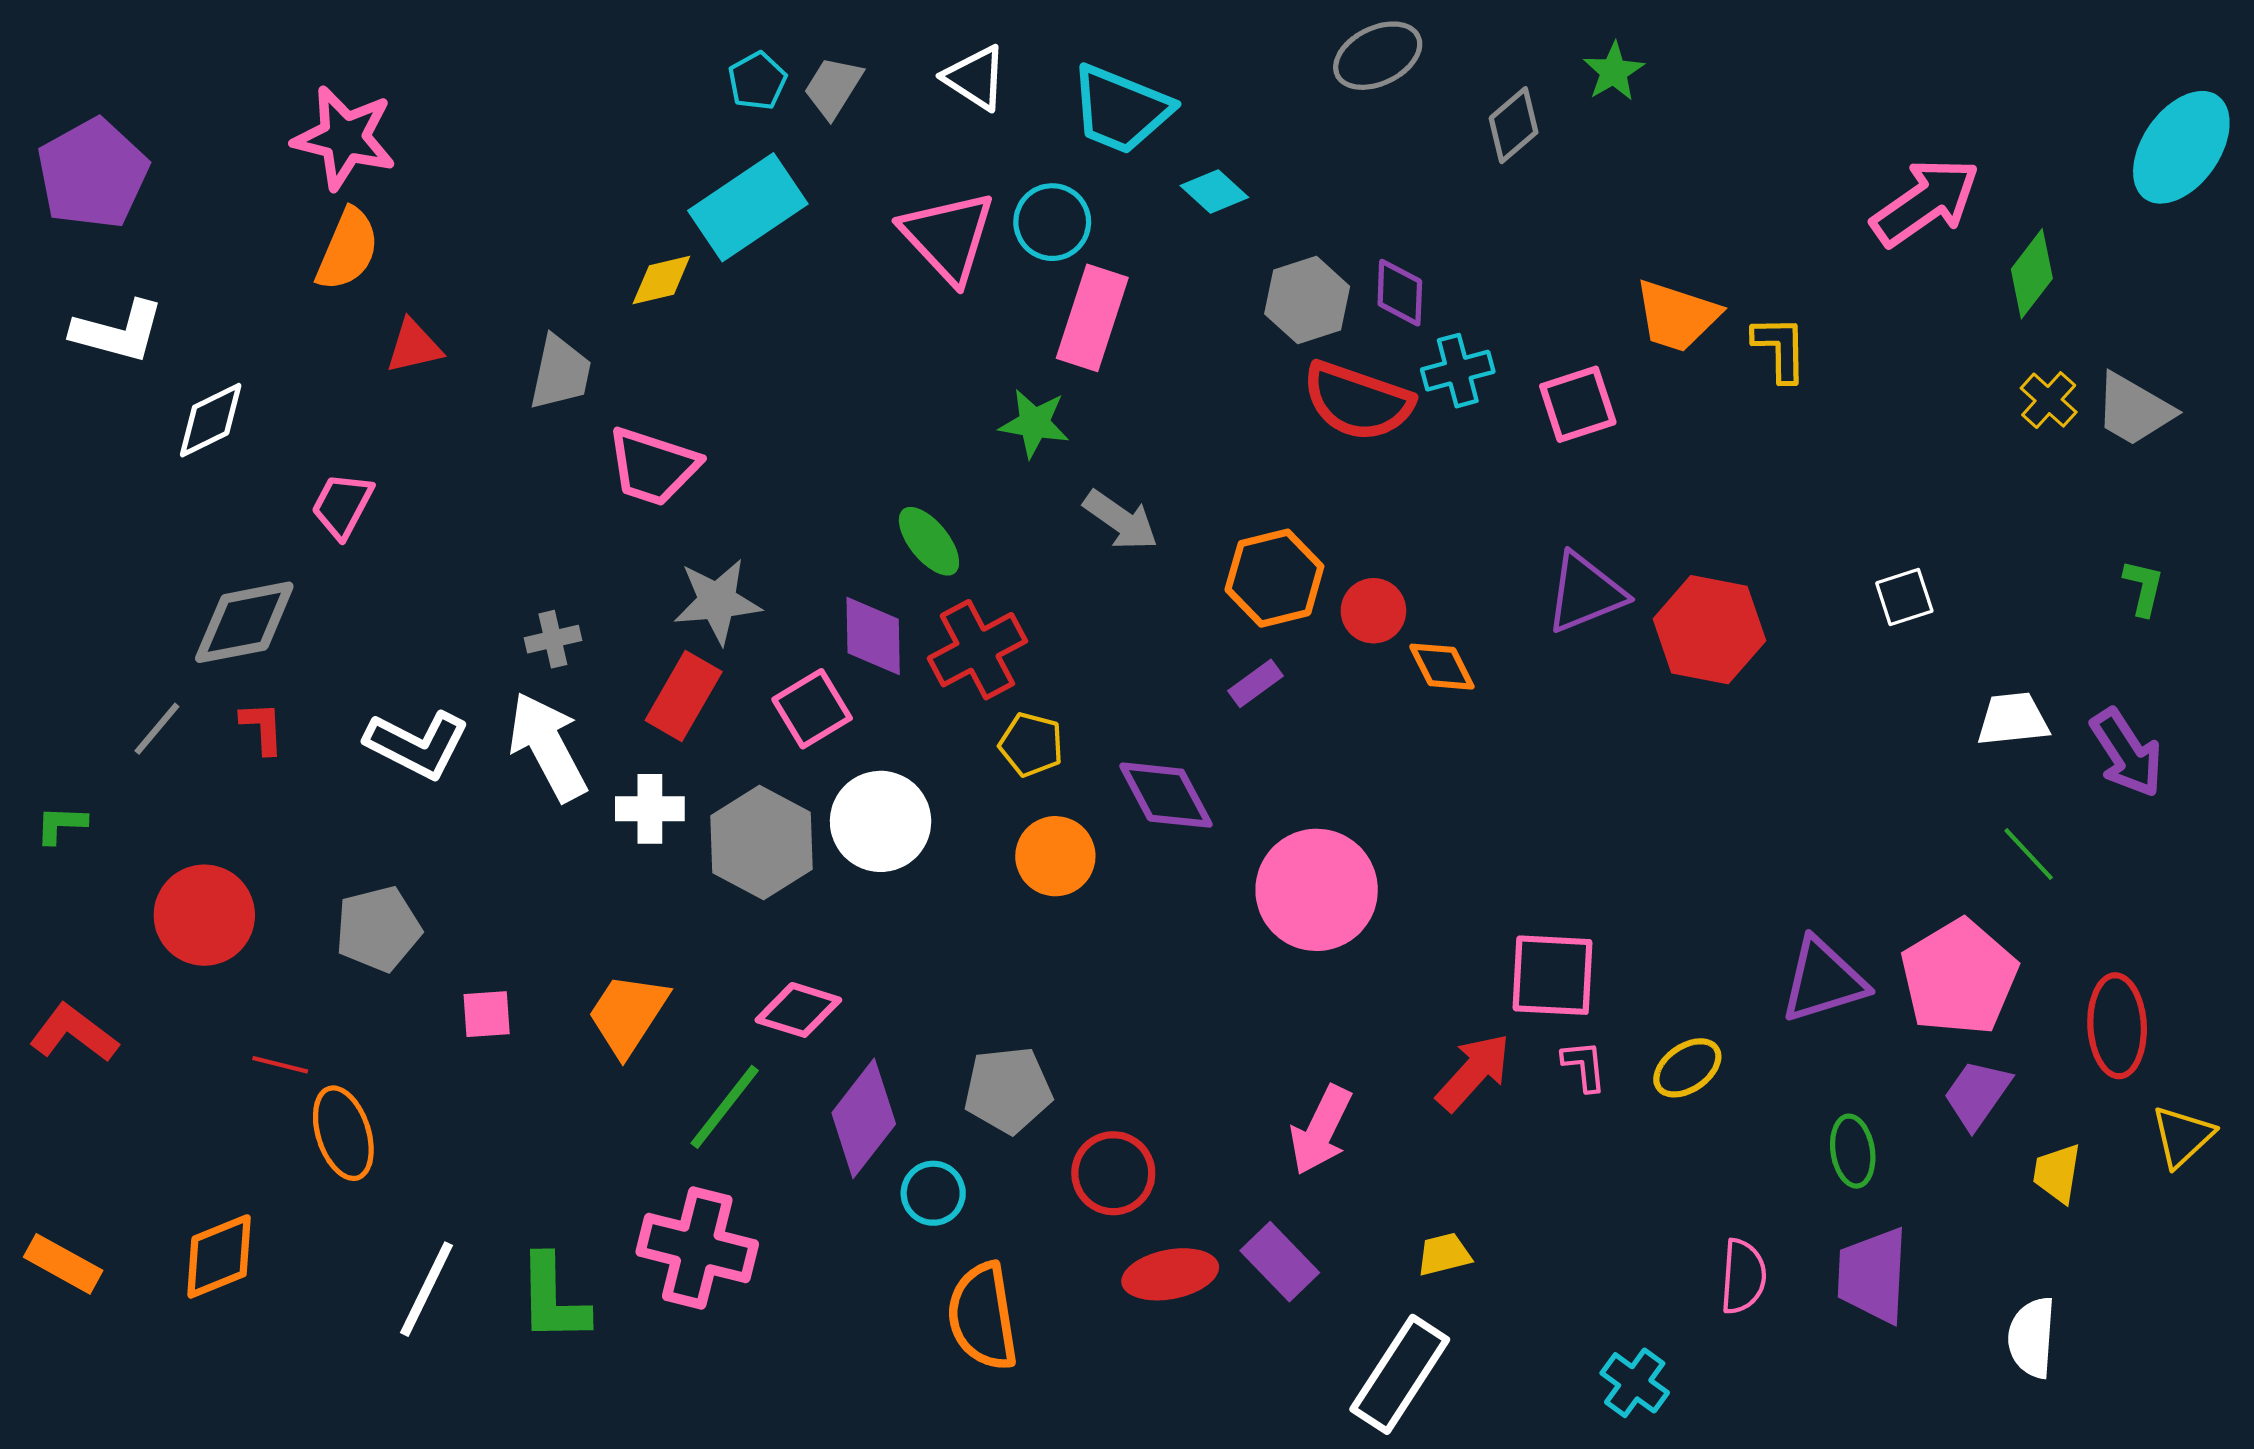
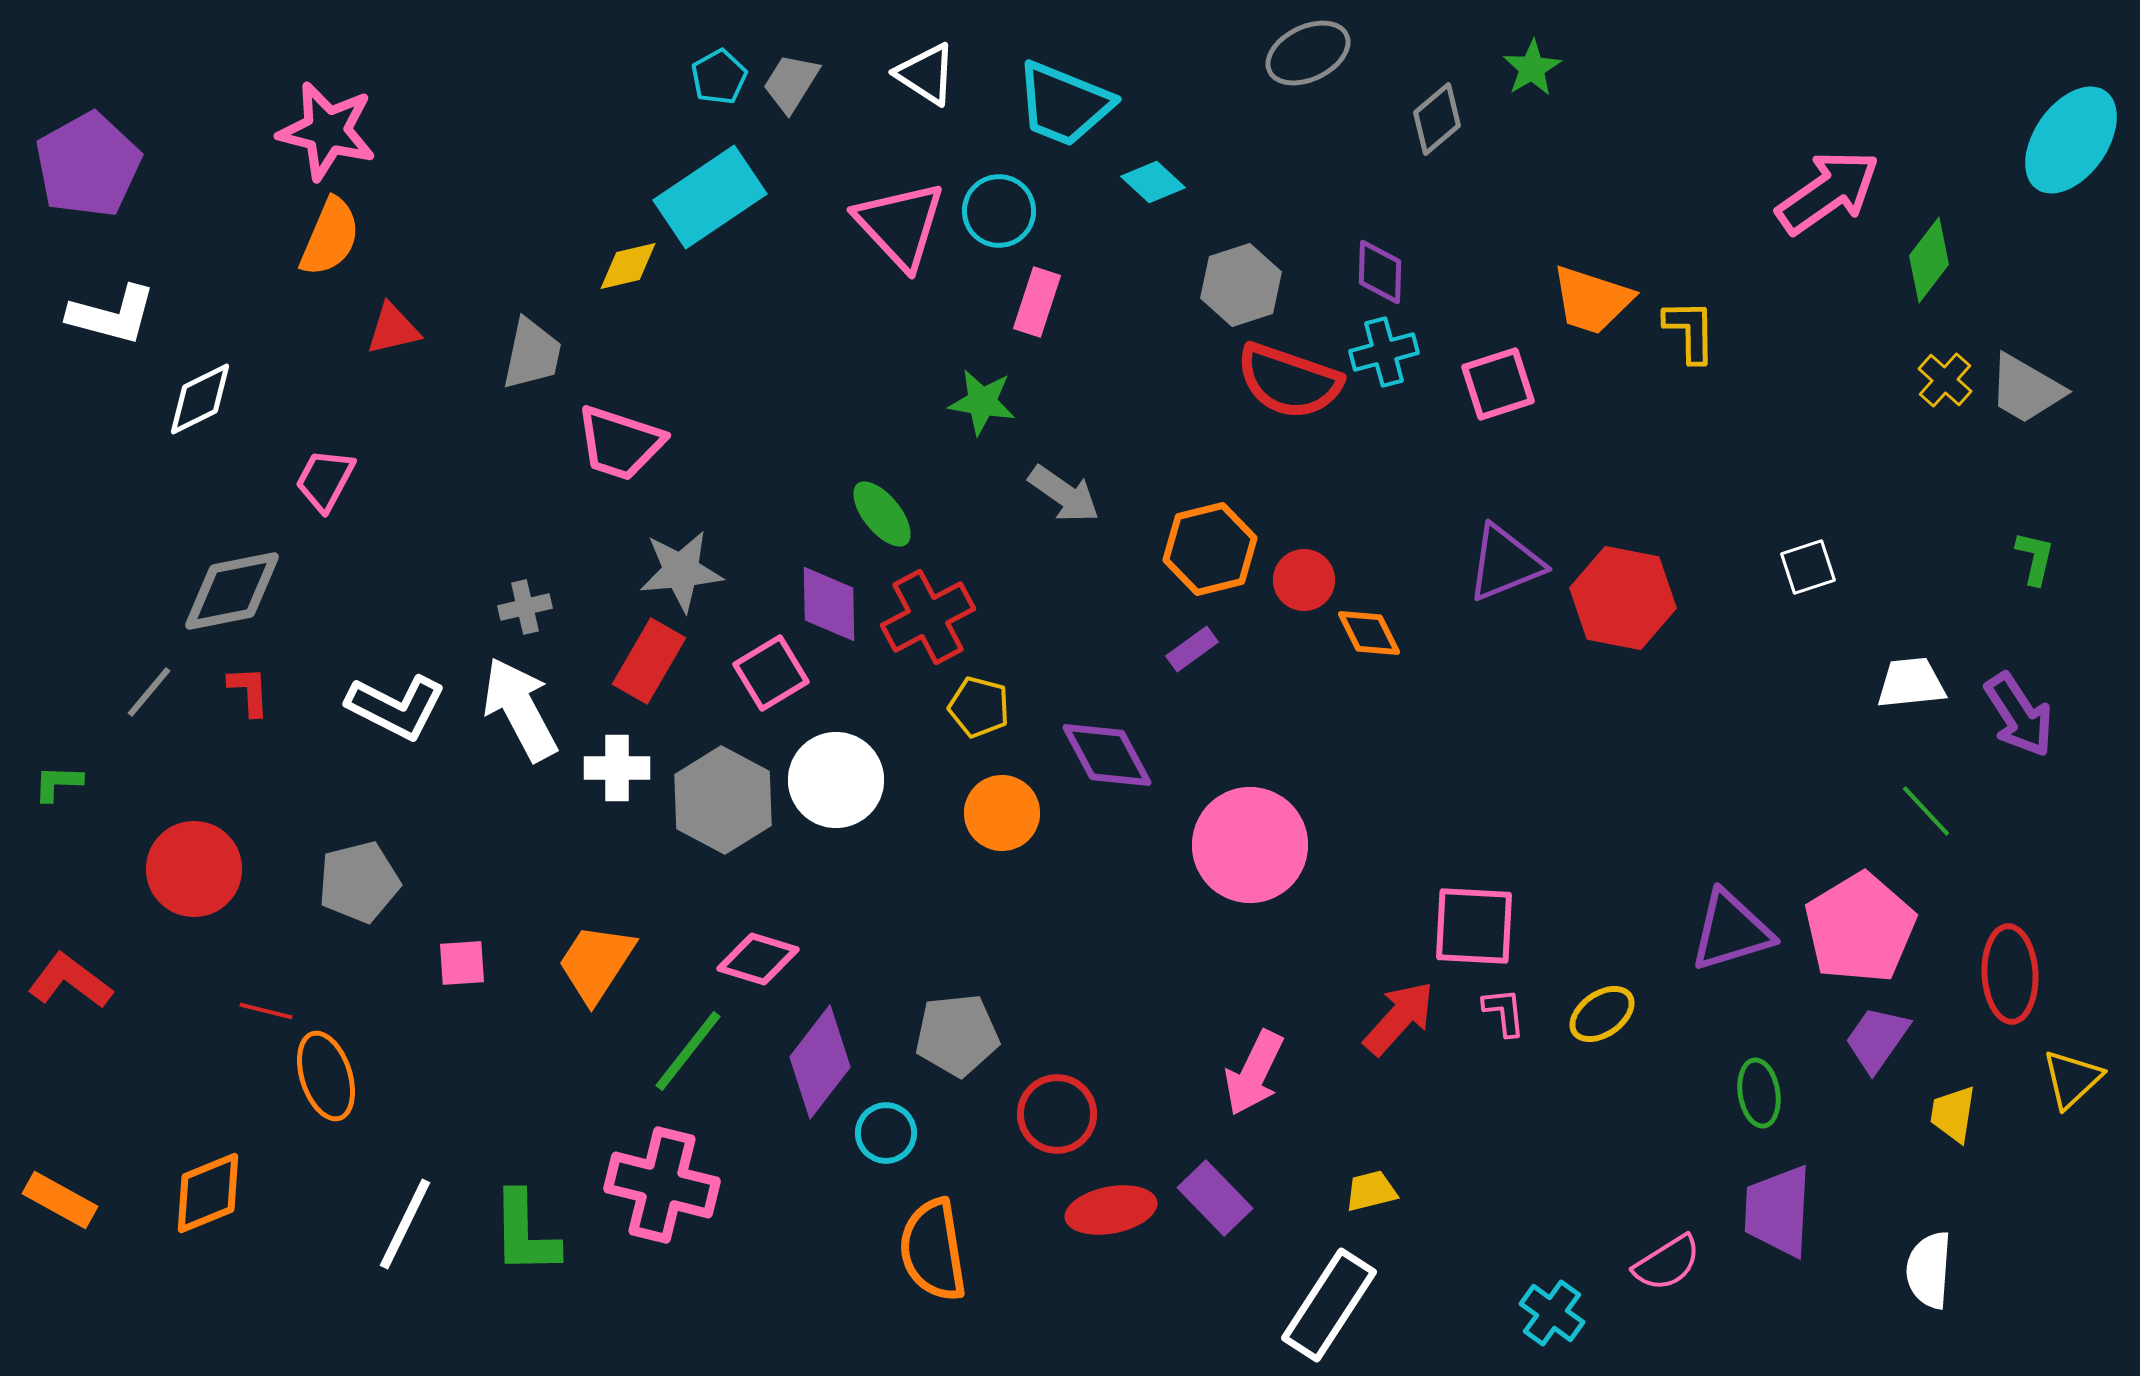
purple diamond: (1400, 293) -> (1380, 272), moved
pink rectangle: (1092, 318) -> (1037, 302), size x0.7
pink semicircle: (1743, 1276) -> (1667, 1263), moved, turned 54

